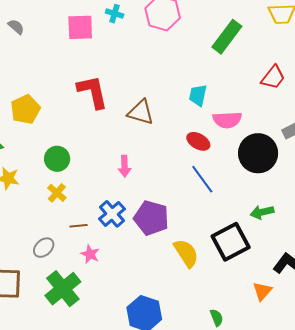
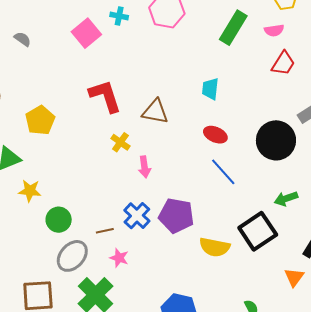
pink square: (80, 27) -> (86, 33), turned -32
pink semicircle: (227, 120) -> (274, 30), moved, size x0.7
green circle: (57, 159) -> (59, 220), moved
yellow cross: (57, 193) -> (120, 142), moved
gray ellipse: (44, 248) -> (72, 256), size x1.5
yellow semicircle: (186, 253) -> (215, 247), turned 140

